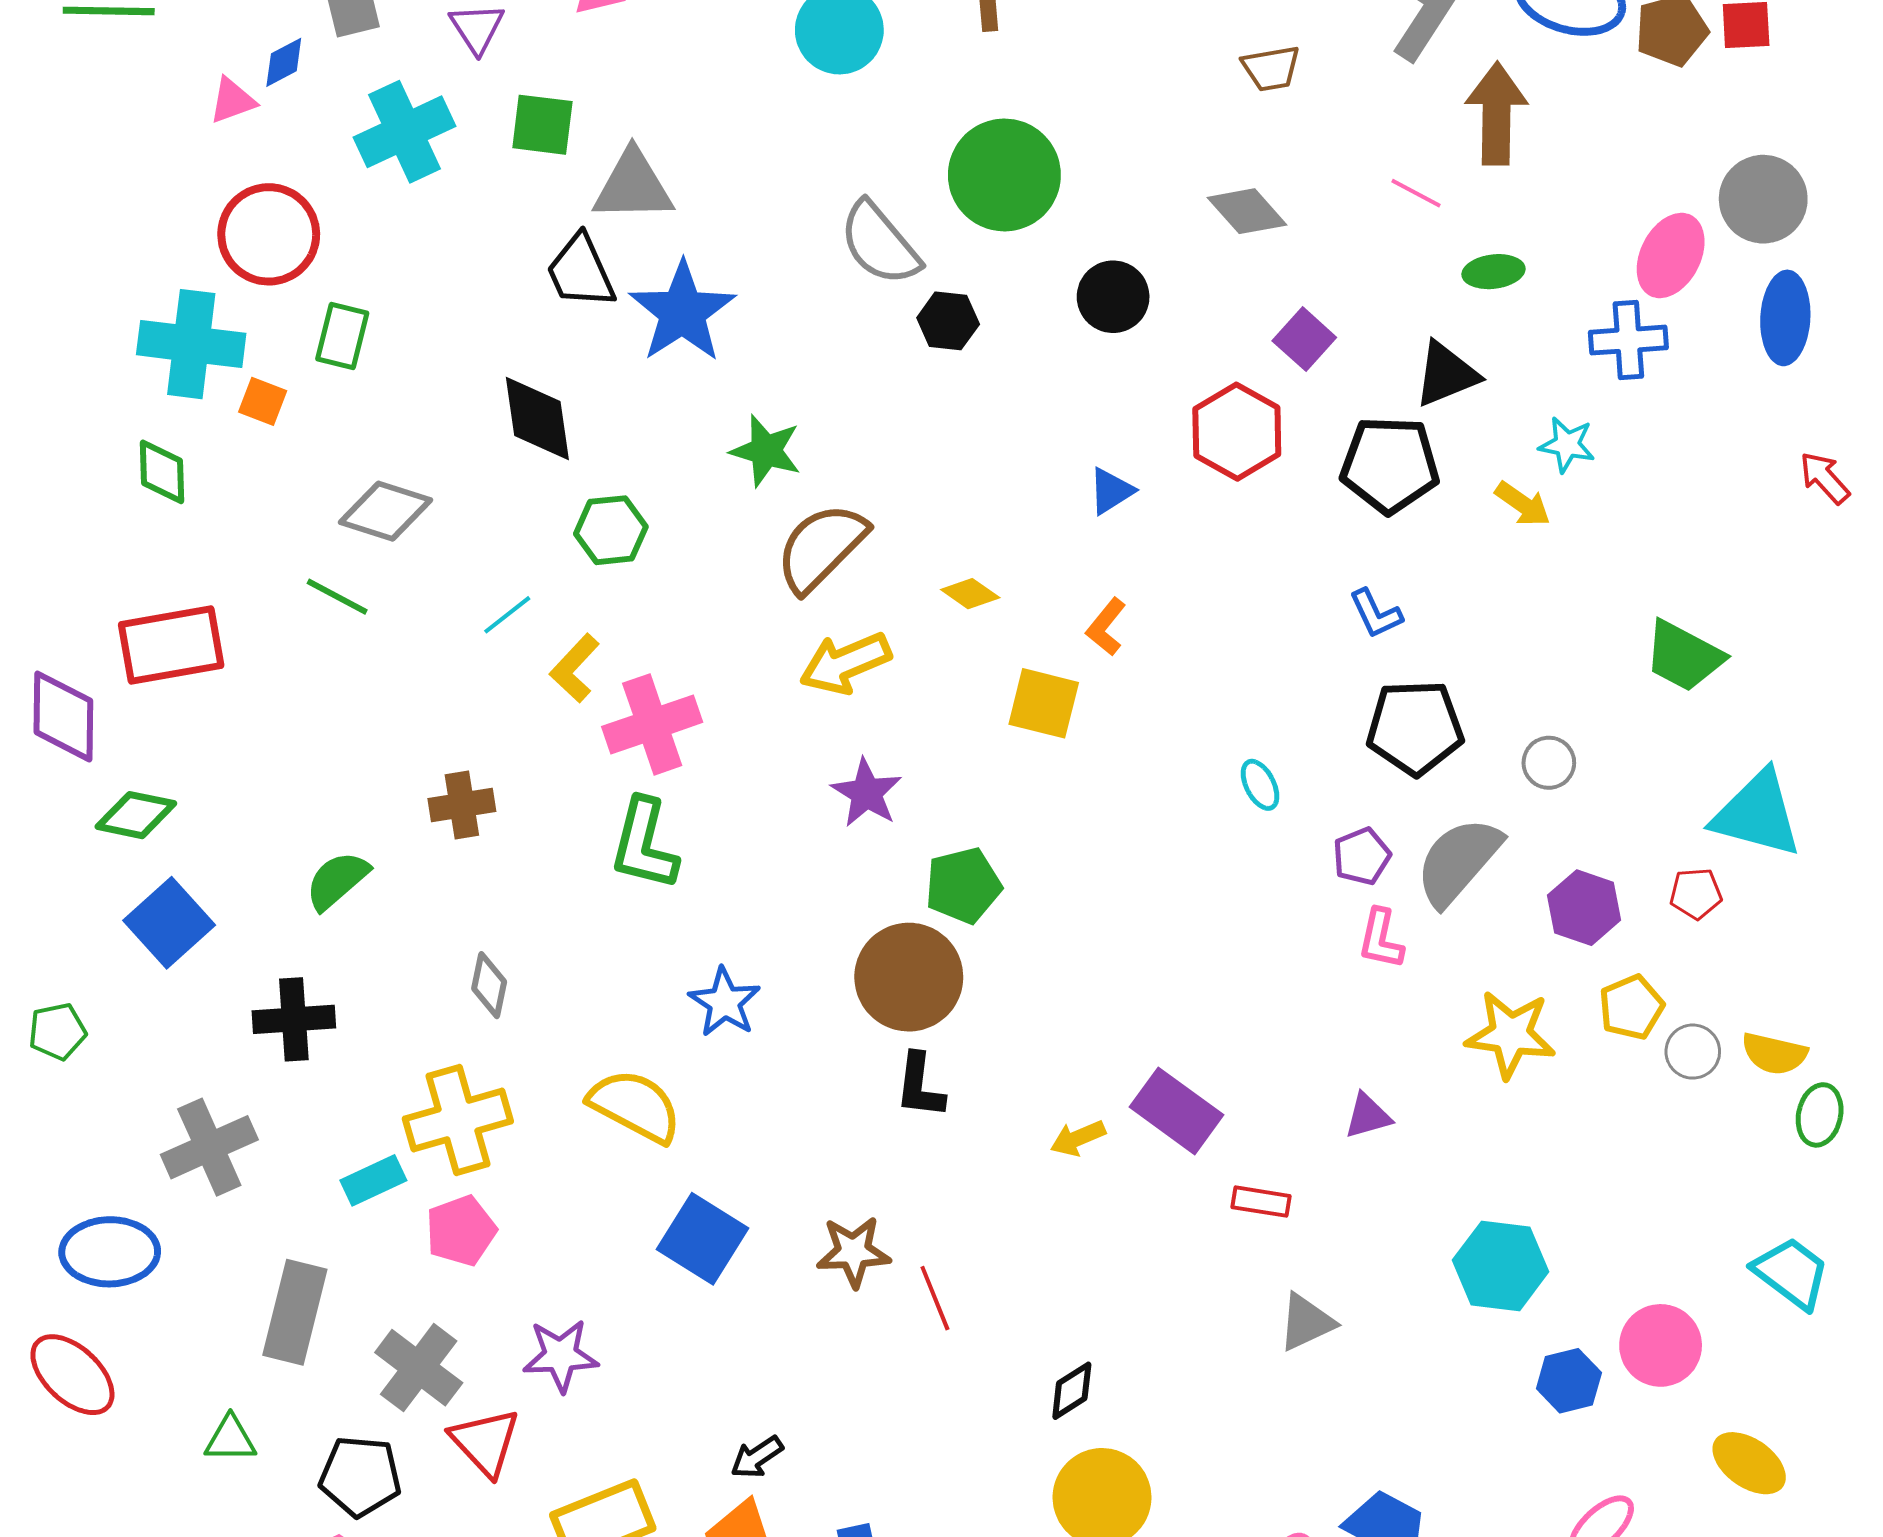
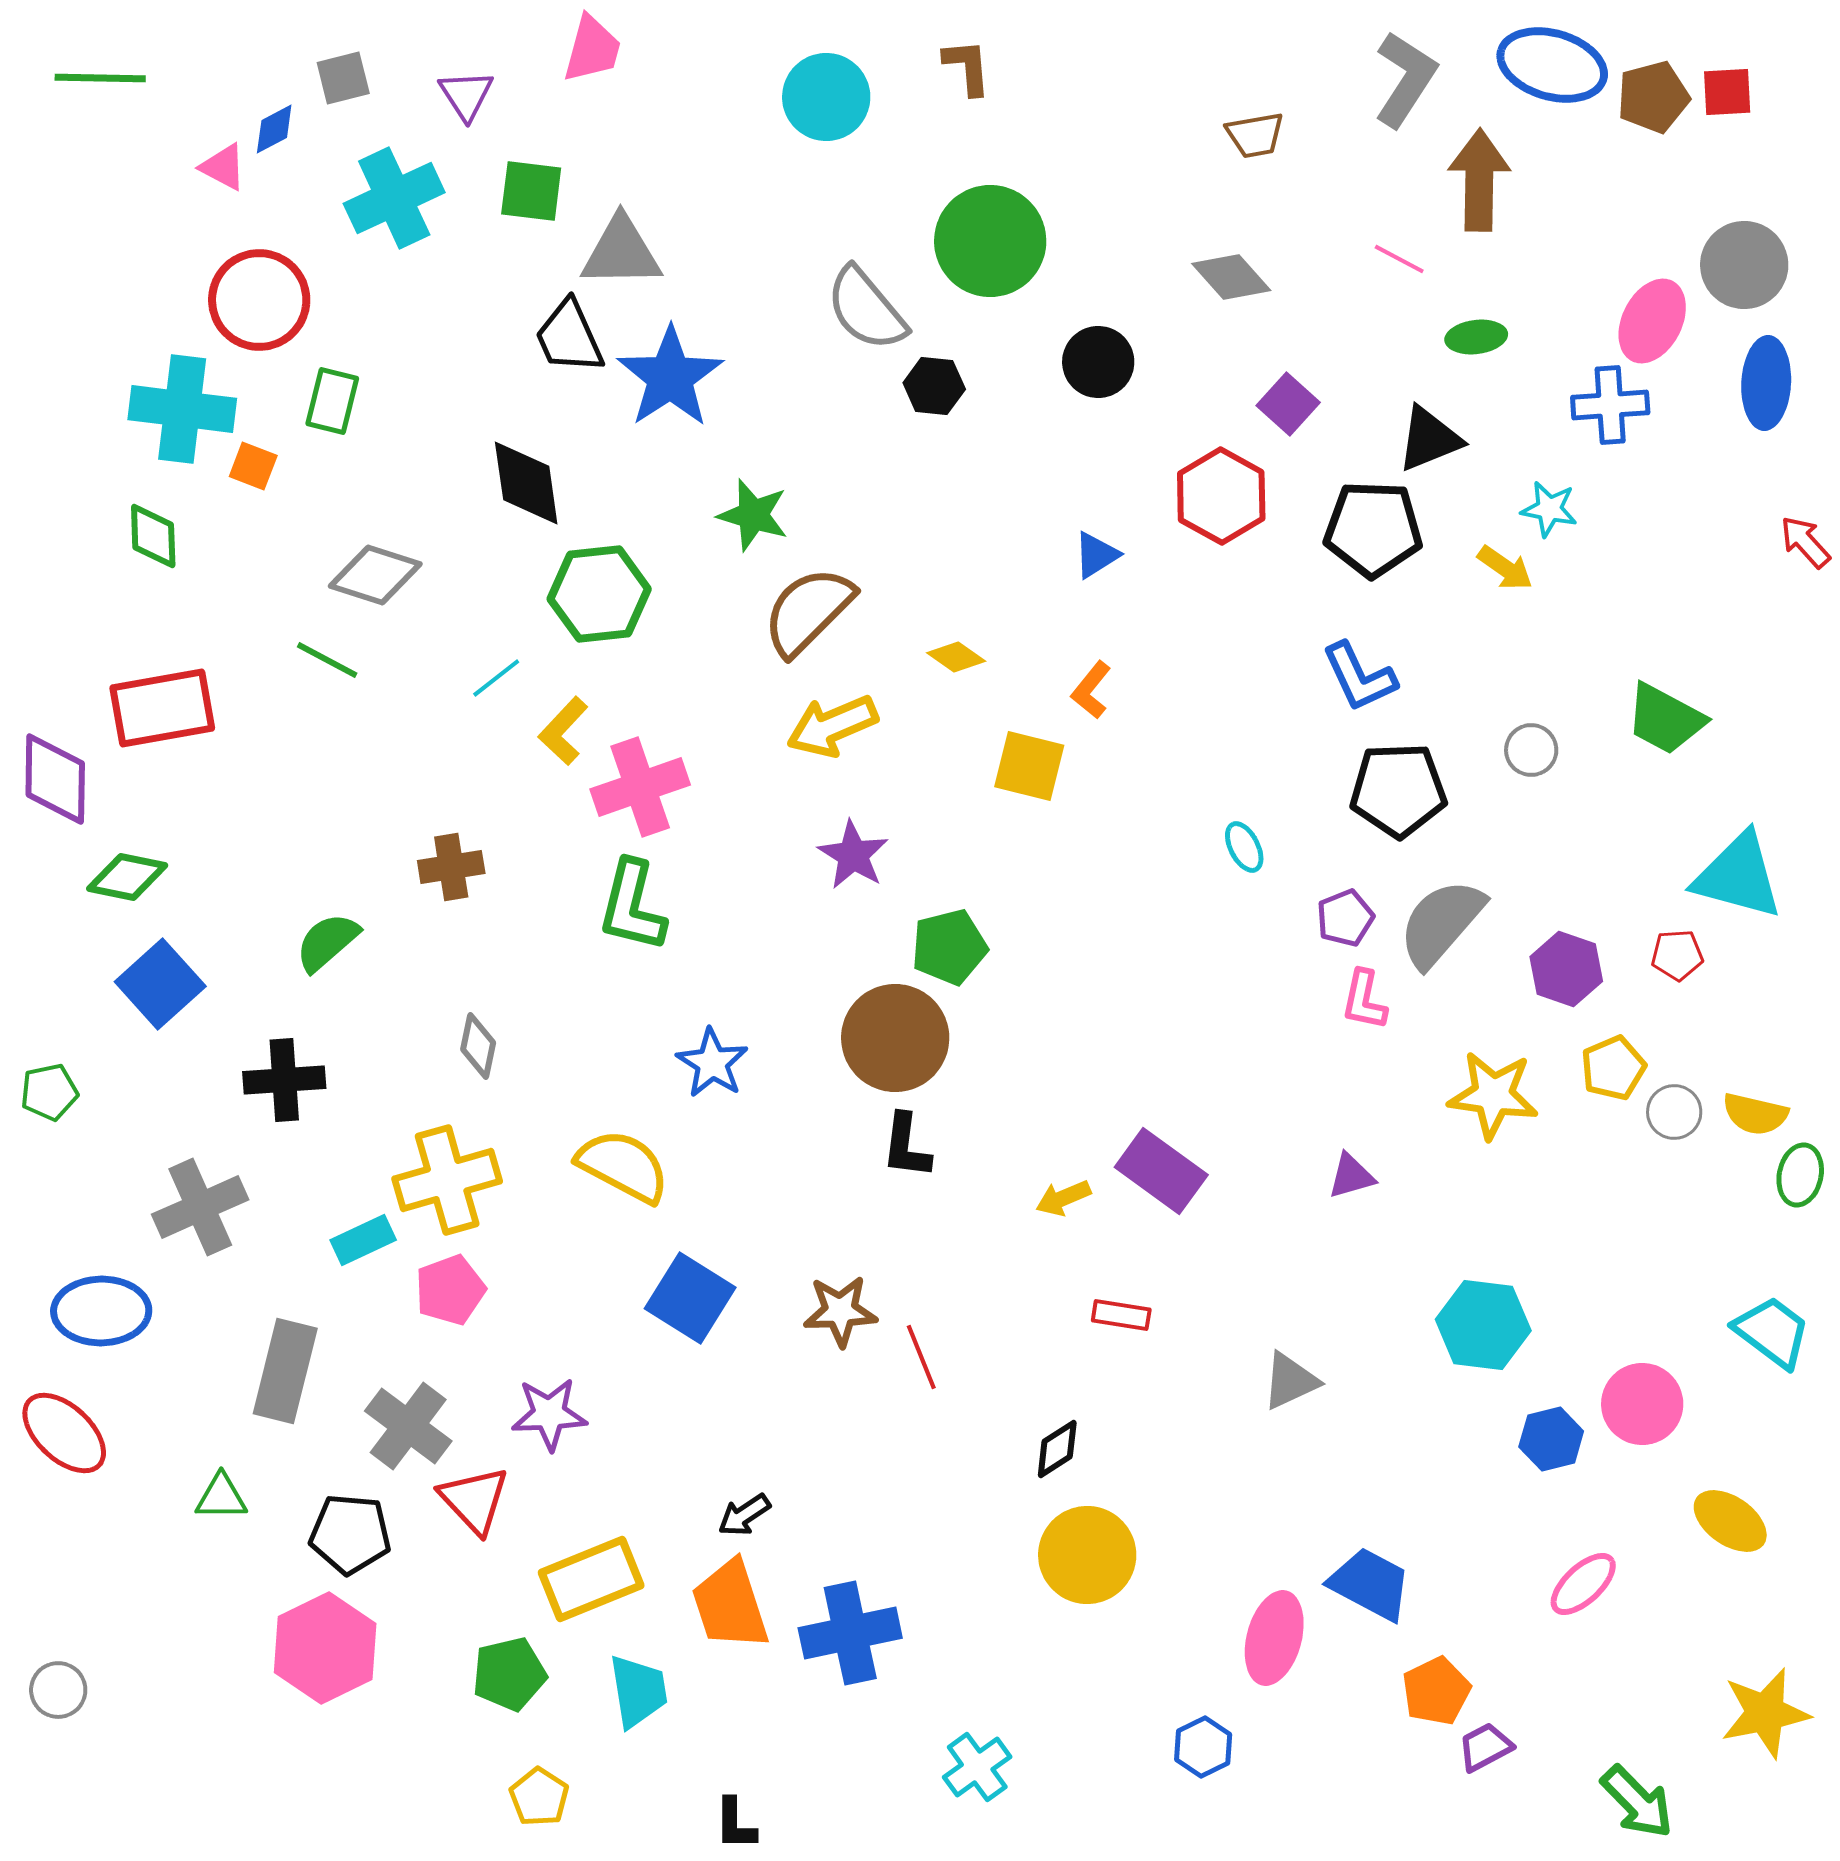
pink triangle: (232, 101) -> (223, 167), turned 48
green hexagon: (611, 530) -> (599, 594), size x1.4
blue L-shape: (1376, 614) -> (1359, 677), size x1.4
gray circle: (1549, 763) -> (1531, 750), moved
red rectangle: (1261, 1202) -> (1121, 1315), moved

